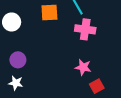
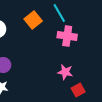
orange square: (49, 13) -> (33, 20), turned -36

